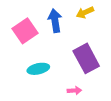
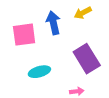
pink square: (25, 31) -> (24, 35), turned 30

